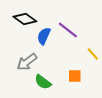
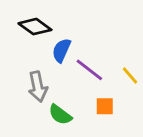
purple line: (68, 30) -> (89, 70), moved
gray arrow: (27, 62) -> (38, 87), turned -65

